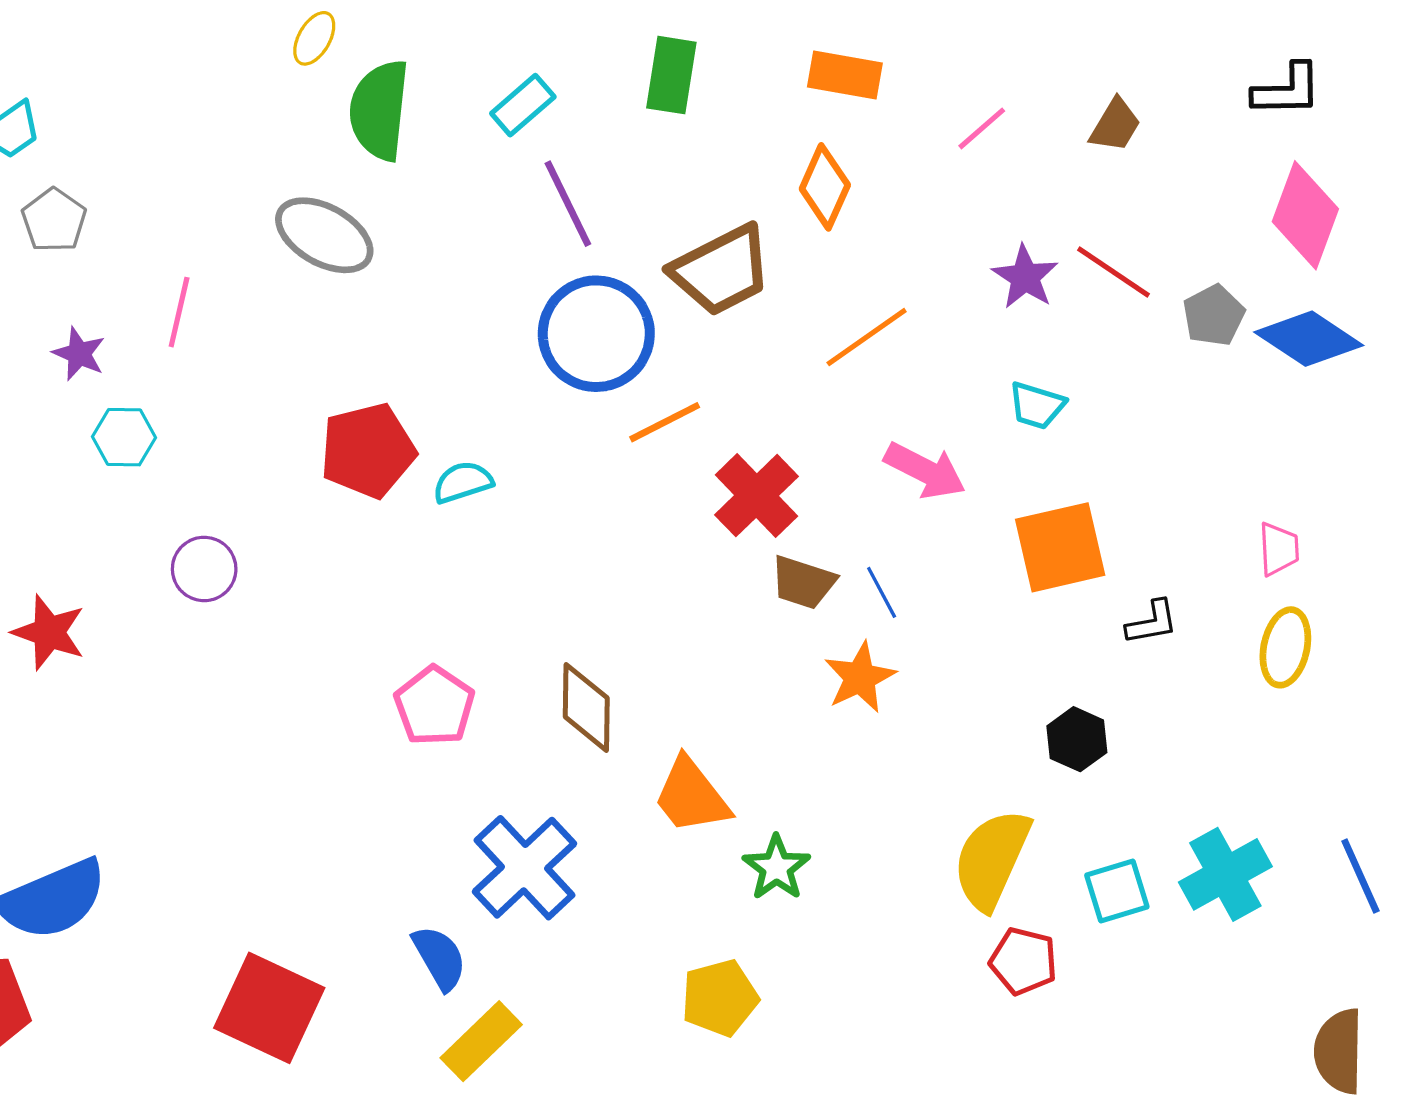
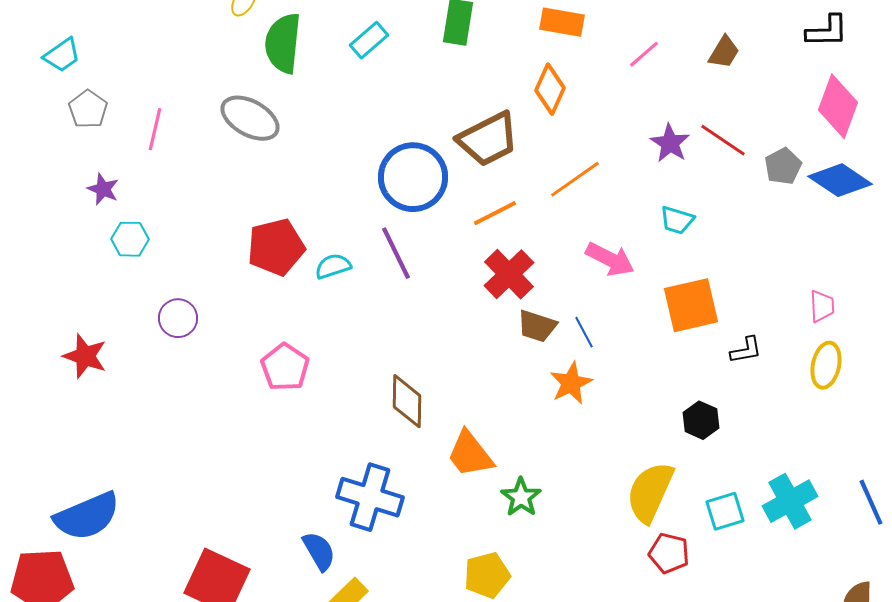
purple line: (568, 204) -> (396, 253), moved
pink line: (179, 312) -> (155, 129), moved
orange line: (665, 422) -> (495, 213), moved
pink pentagon: (434, 706) -> (285, 367), moved
blue cross: (525, 868) -> (370, 497), turned -30

